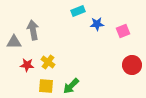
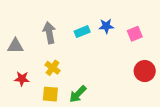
cyan rectangle: (78, 11) -> (82, 32), moved
gray arrow: (33, 30) -> (49, 33), moved
red star: (27, 65) -> (22, 79), moved

